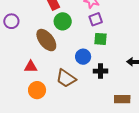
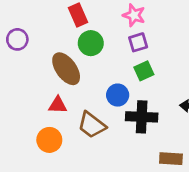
green square: (100, 39) -> (144, 71), turned -32
red triangle: (31, 67) -> (58, 105), moved
black cross: (100, 71) -> (142, 117), size x1.5

